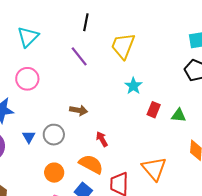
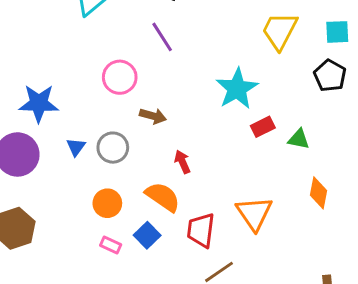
yellow trapezoid: (123, 46) -> (280, 31), moved
pink circle: (27, 79) -> (120, 77), moved
cyan star: (133, 86) -> (237, 89), size x1.6
red rectangle: (154, 110) -> (263, 127), turned 35

